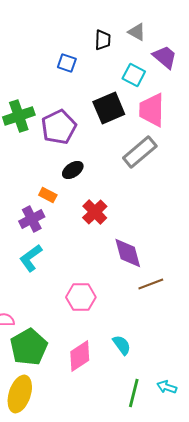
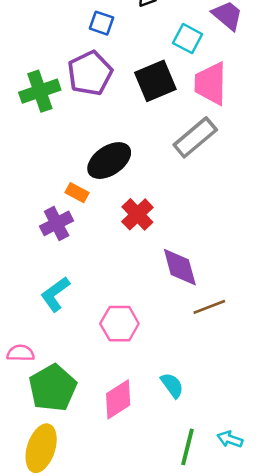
purple pentagon: (59, 127) -> (90, 73), moved
black ellipse: (73, 170) -> (109, 161), size x1.6
cyan L-shape: (31, 258) -> (55, 294), moved

